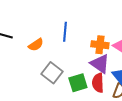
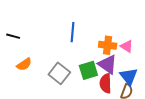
orange semicircle: (36, 45) -> (24, 64), moved
green square: (78, 83) -> (88, 70), moved

